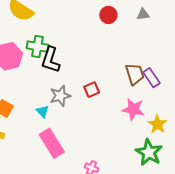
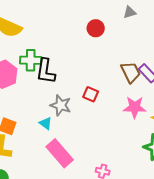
red circle: (108, 15) -> (96, 28), moved
red square: (92, 90) -> (91, 94), turned -35
gray star: (60, 96) -> (61, 105), turned -30

